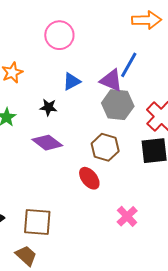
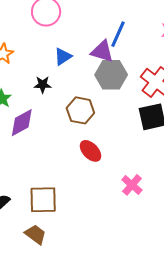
purple diamond: (47, 143) -> (22, 123), moved, turned -60
brown hexagon: (105, 147) -> (80, 110), moved

